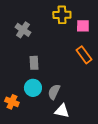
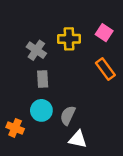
yellow cross: (62, 15) -> (69, 39), moved
pink square: (83, 26) -> (104, 33), turned 32
gray cross: (23, 30) -> (36, 50), moved

